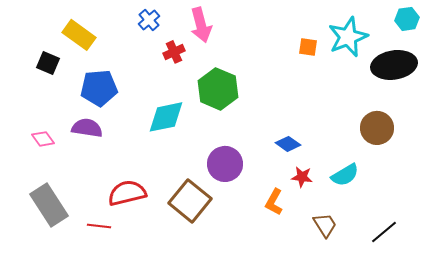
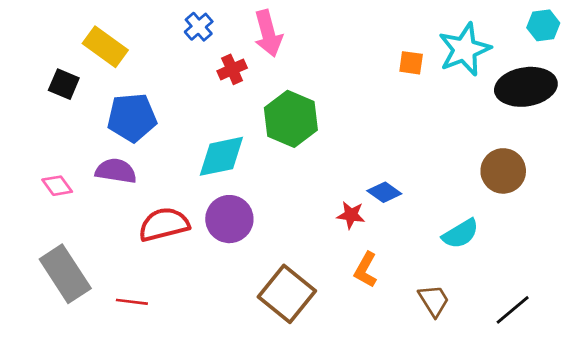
purple circle: (225, 164) -> (229, 219), moved
red star: (302, 177) -> (351, 215), moved
red semicircle: (127, 193) -> (164, 224), moved
brown square: (190, 201) -> (287, 294), moved

